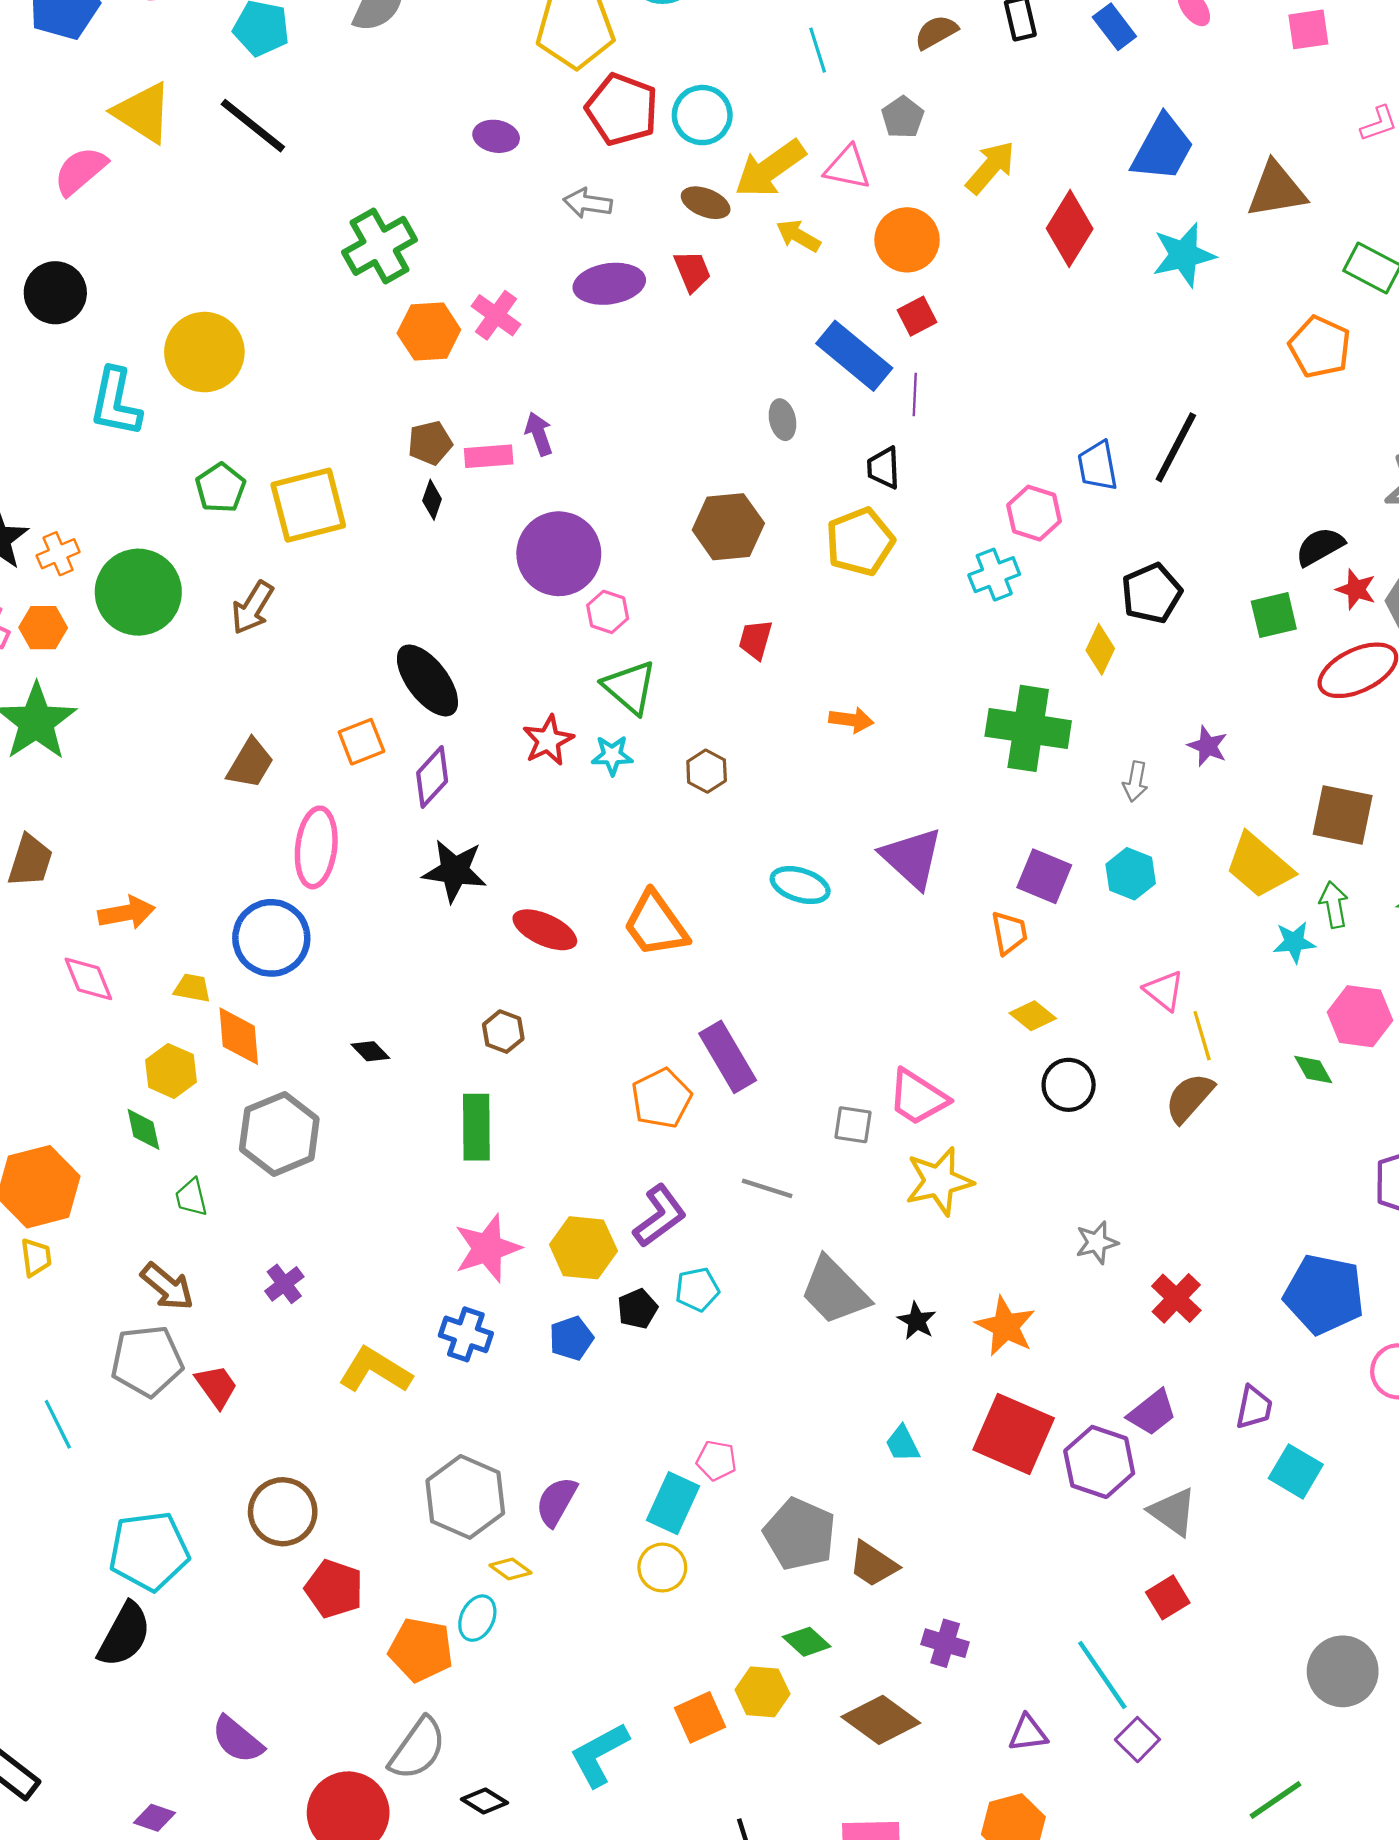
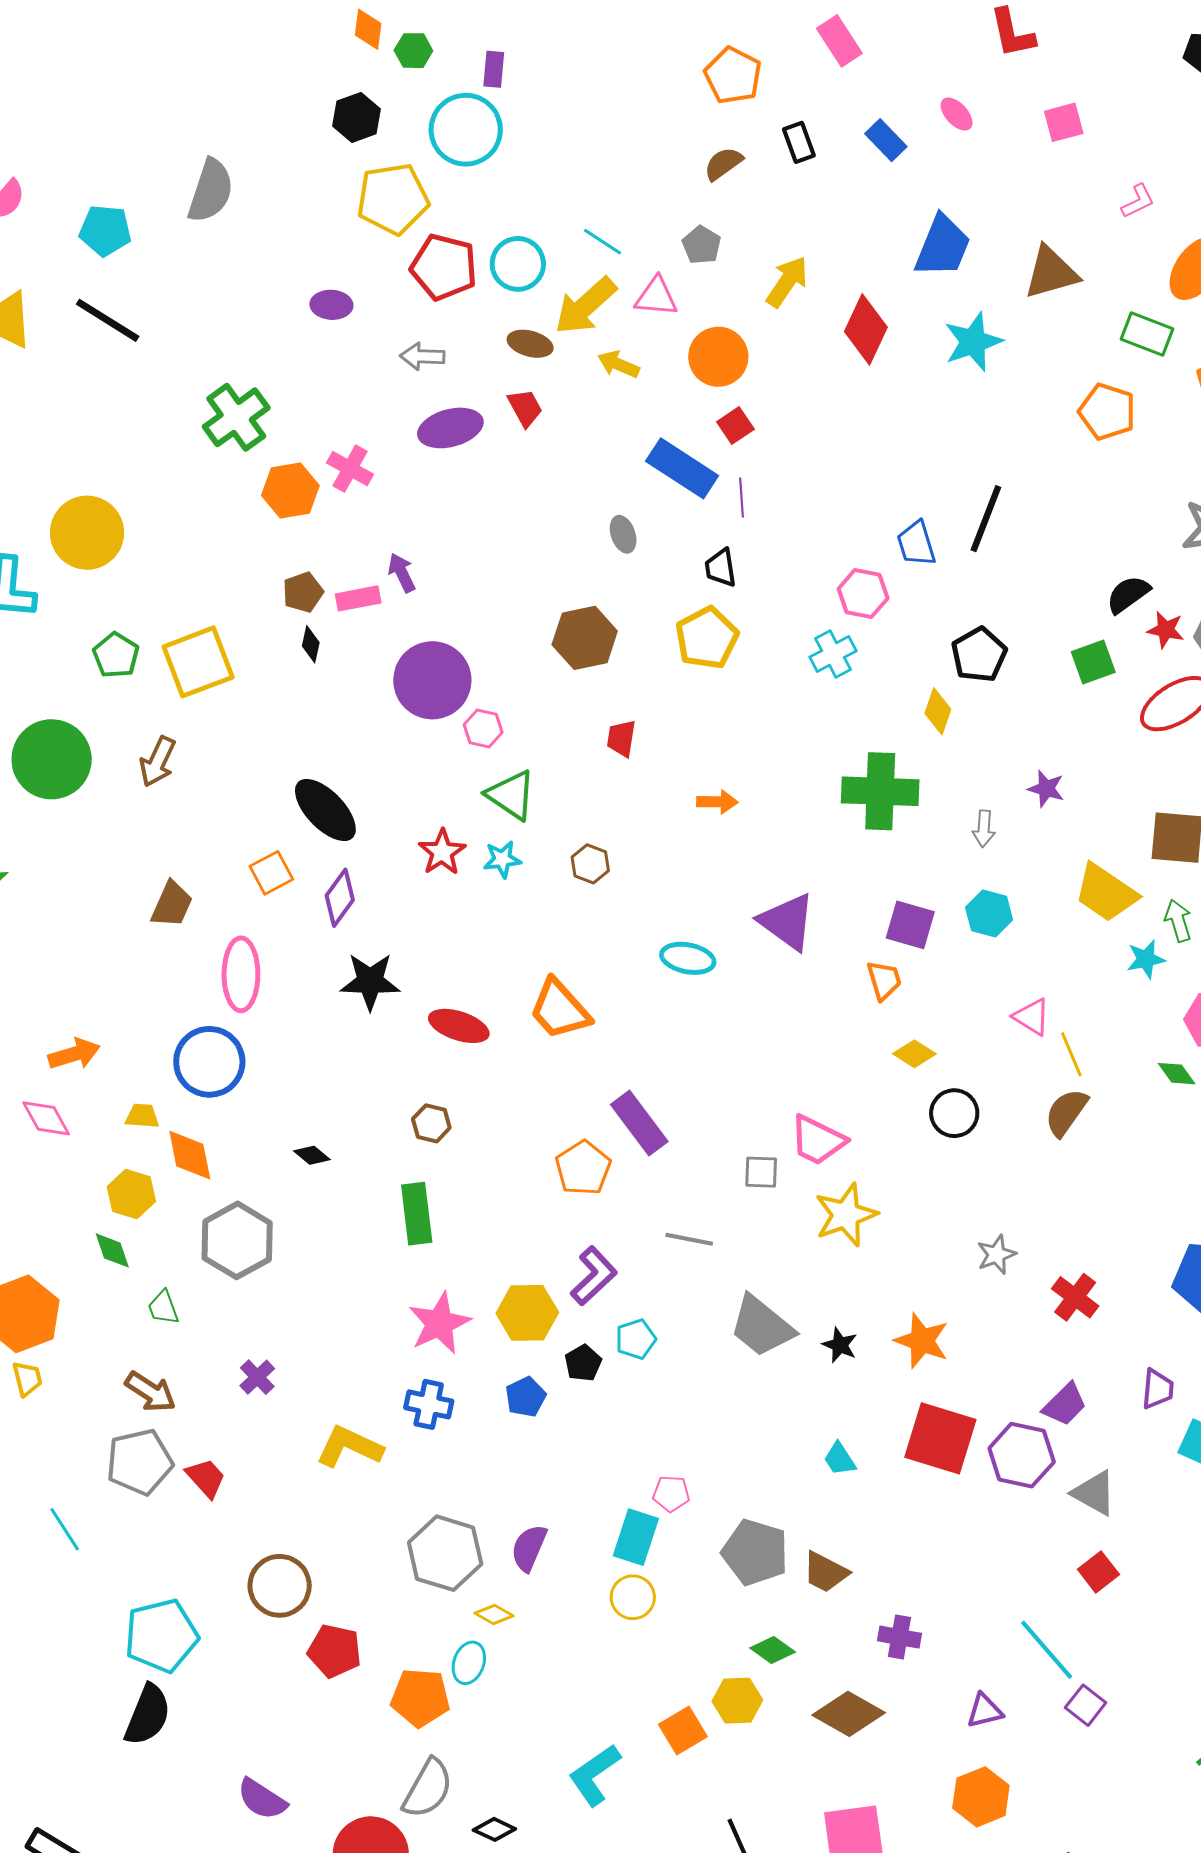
cyan line: (818, 50) -> (602, 242), moved, turned -33

